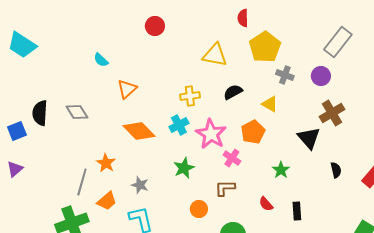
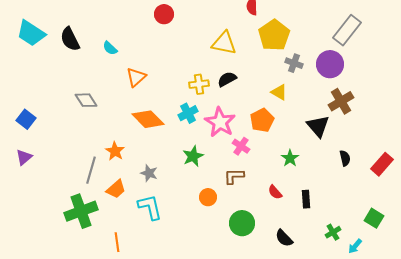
purple circle: (321, 76) -> (330, 64), size x1.4
black semicircle: (233, 92) -> (227, 79), moved
black semicircle: (40, 113) -> (70, 39), moved, turned -30
blue square: (17, 131) -> (26, 119), turned -30

